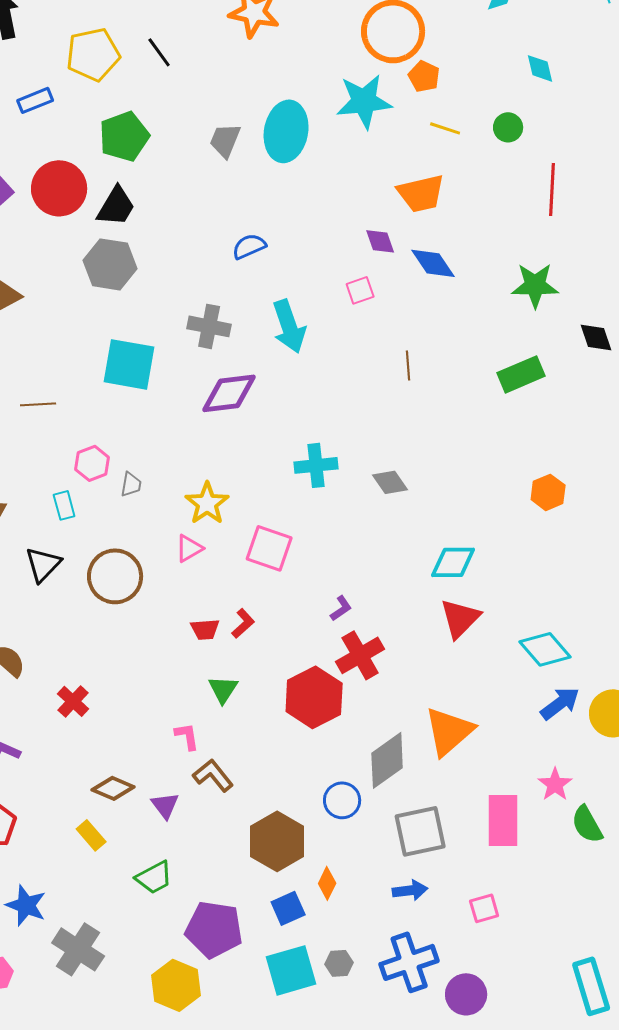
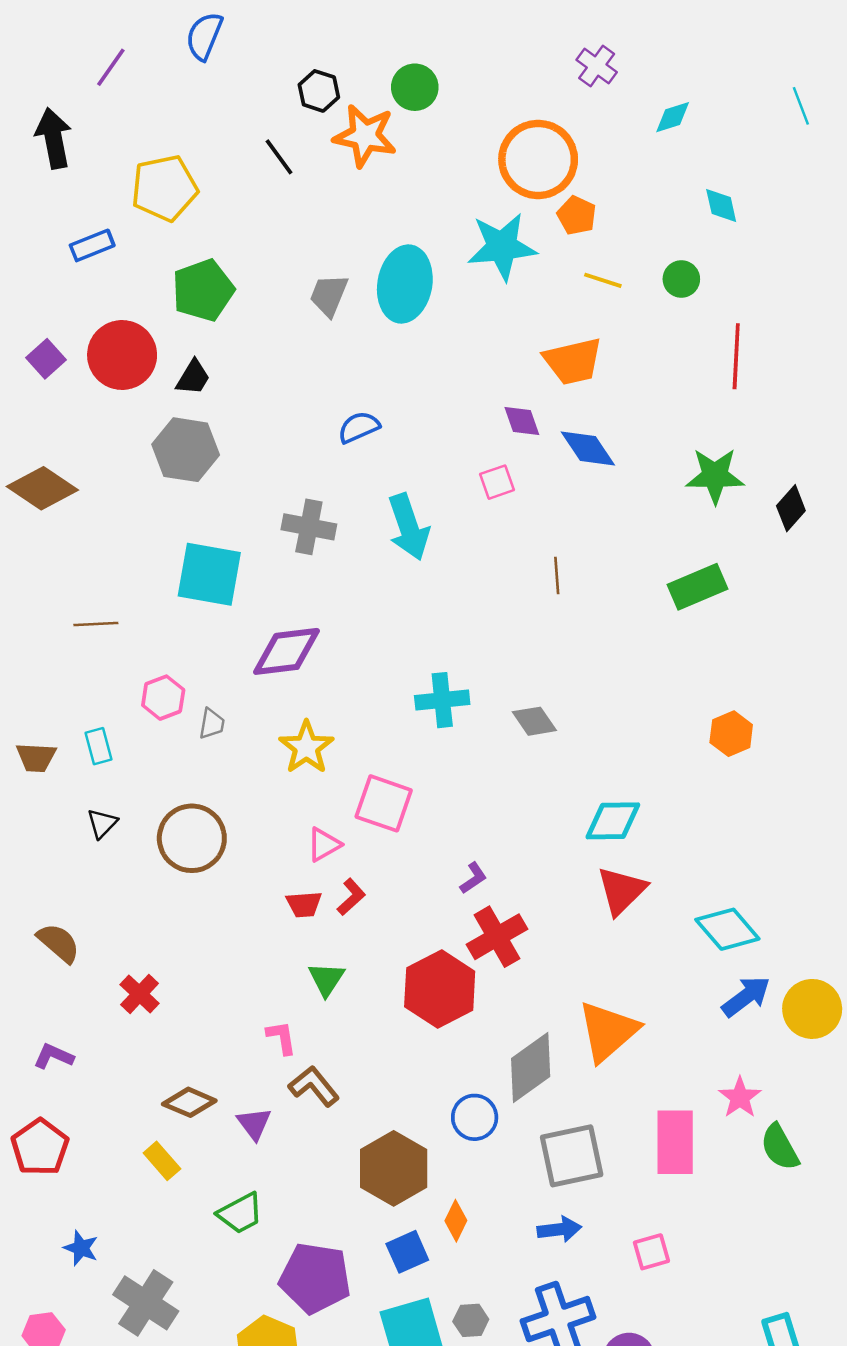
black line: (159, 52) -> (279, 157), moved
black trapezoid: (116, 206) -> (193, 377), size x0.7
black diamond: (596, 337) -> (791, 508), moved, turned 60
purple diamond: (229, 393) -> (286, 651), moved
cyan rectangle: (64, 505) -> (98, 746), moved
pink triangle: (189, 548) -> (324, 845), moved
black triangle: (43, 564) -> (102, 823), size x0.7
blue star: (26, 905) -> (81, 1248), size x0.7

